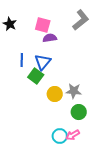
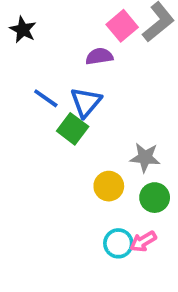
pink square: (43, 25) -> (122, 26), moved, turned 35
blue line: (22, 60) -> (46, 98), turned -56
yellow circle: (55, 94) -> (109, 186), moved

